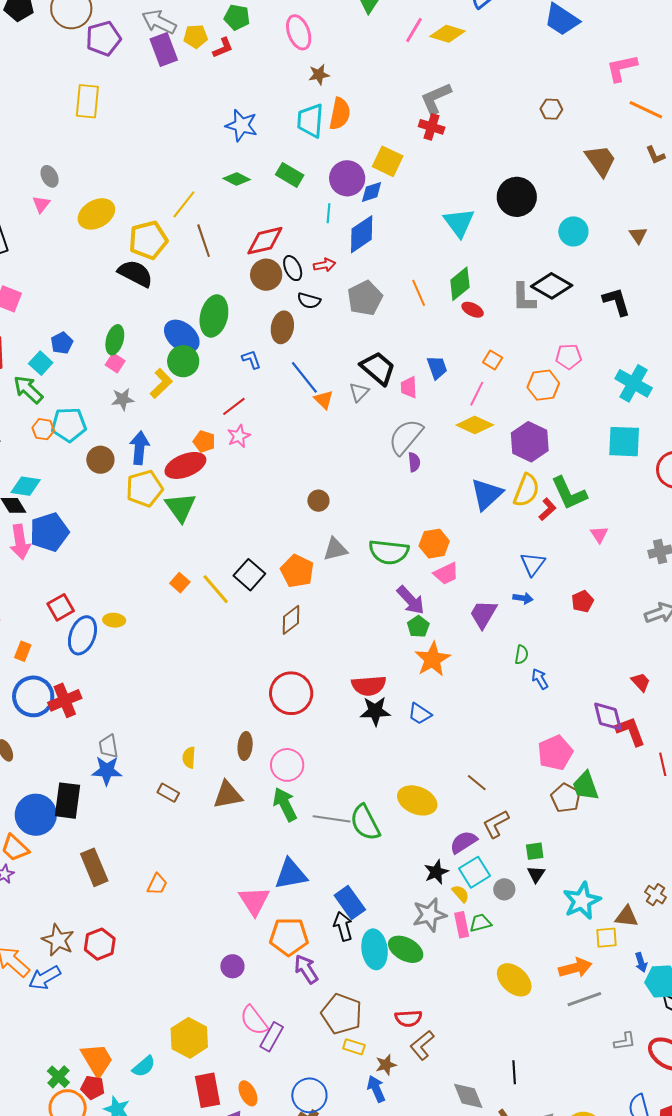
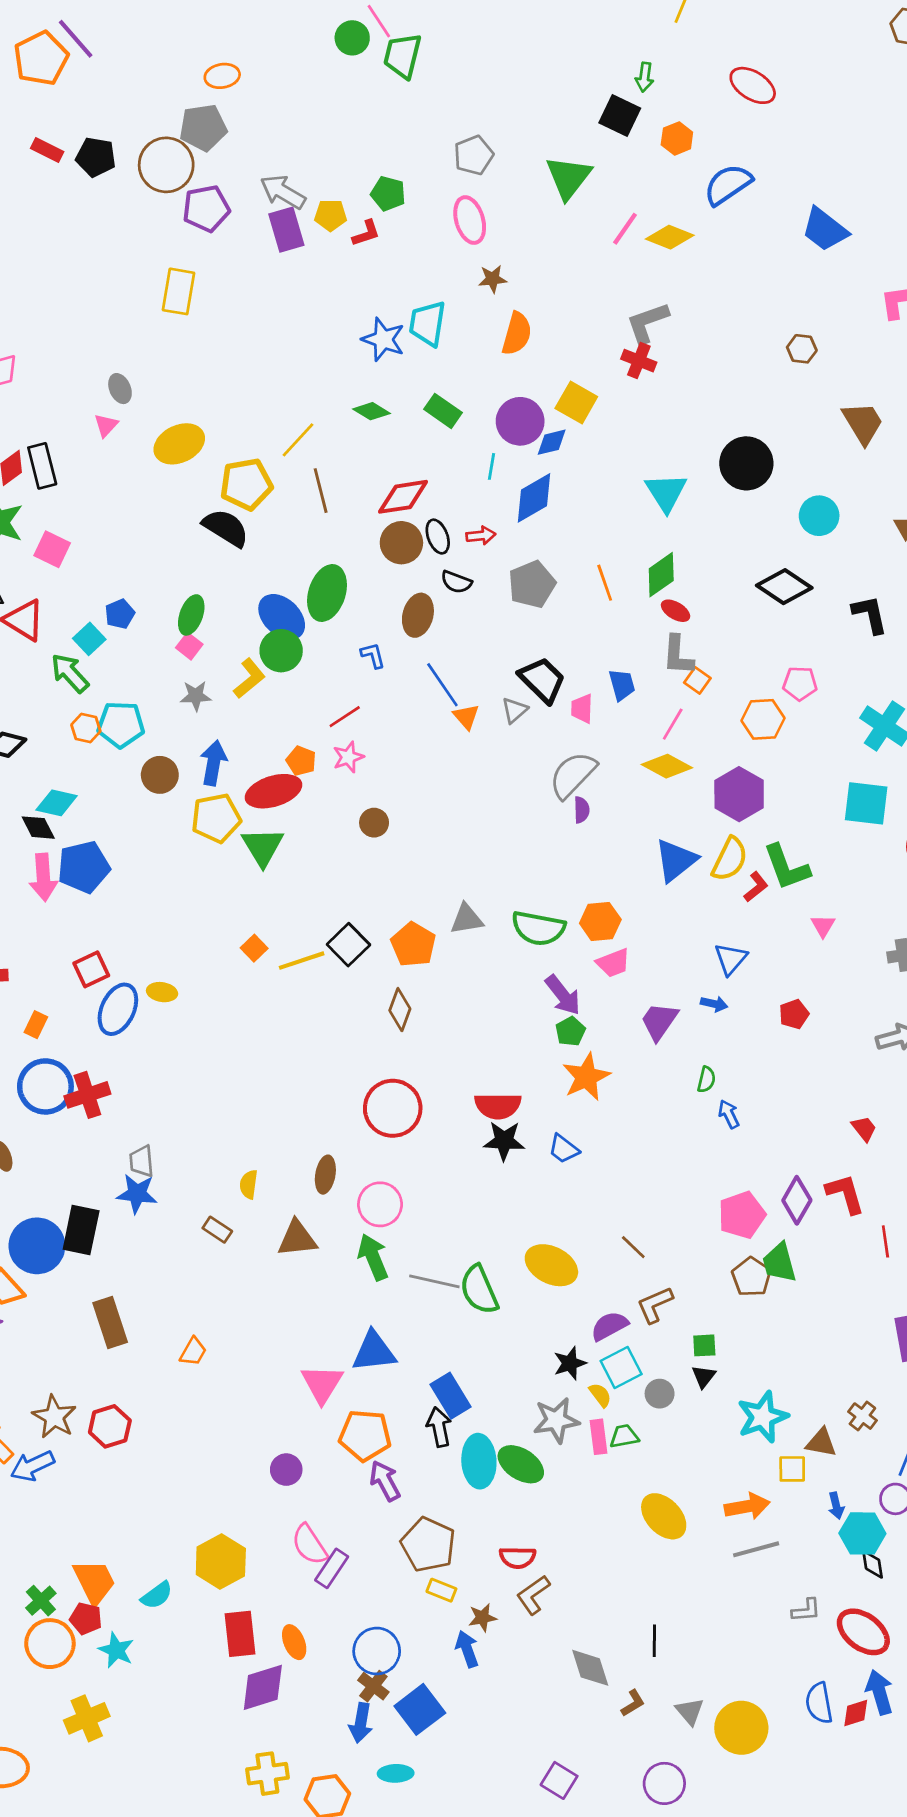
cyan trapezoid: (310, 121) -> (427, 324), moved
gray L-shape: (524, 298) -> (678, 655), moved
brown circle: (318, 501) -> (374, 823), moved
yellow line: (216, 589) -> (302, 961), turned -72
brown diamond: (291, 620) -> (400, 1010), turned -36
purple diamond: (608, 716) -> (797, 1200), moved, turned 40

